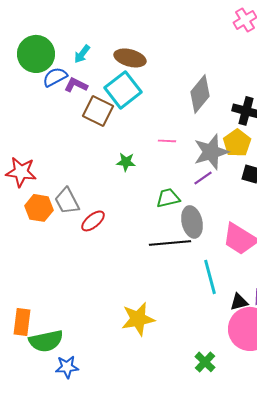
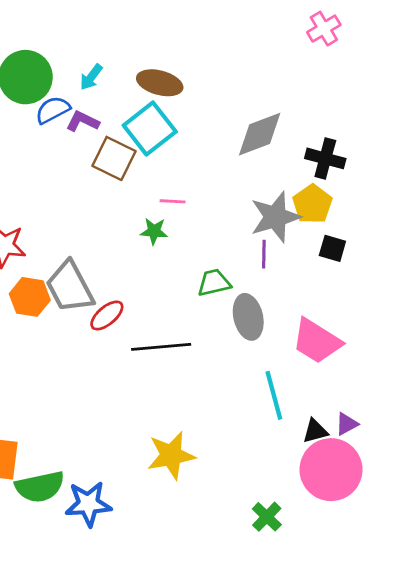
gray diamond: (200, 94) -> (260, 134), turned 30
pink line: (167, 141) -> (173, 201), moved
purple line: (203, 178) -> (264, 254), turned -54
gray trapezoid: (67, 201) -> (70, 287), size x1.4
black line: (170, 243) -> (161, 347), moved
blue star: (67, 367) -> (88, 504), moved, size x1.4

